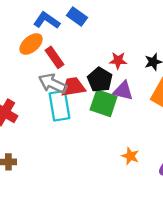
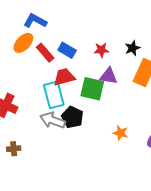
blue rectangle: (77, 16) -> (67, 50), moved
black pentagon: (100, 80) -> (72, 117), moved
gray arrow: (53, 84) -> (53, 120), moved

